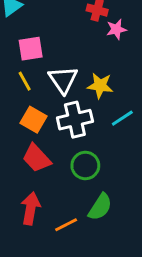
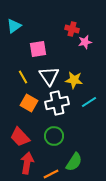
pink square: (31, 49) -> (38, 49), moved
red trapezoid: (36, 158) -> (20, 137), moved
green circle: (85, 166) -> (54, 136), moved

